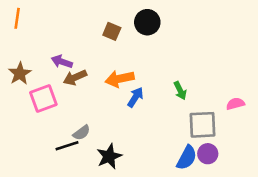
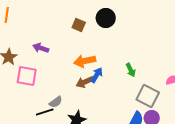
brown arrow: (75, 77) -> (85, 82), moved
pink square: (43, 98) -> (27, 76), turned 30
gray square: (202, 125) -> (148, 96), turned 30

